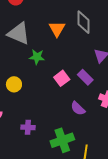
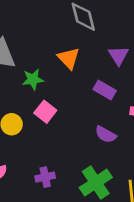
orange triangle: (57, 29) -> (69, 58), moved
pink square: (62, 78) -> (45, 112), moved

